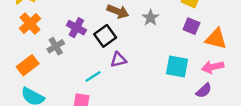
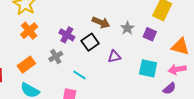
purple square: (191, 26) -> (150, 34), moved
gray cross: (56, 46) -> (56, 57), moved
purple triangle: (118, 60) -> (114, 57), moved
cyan line: (93, 76) -> (79, 75), turned 64

